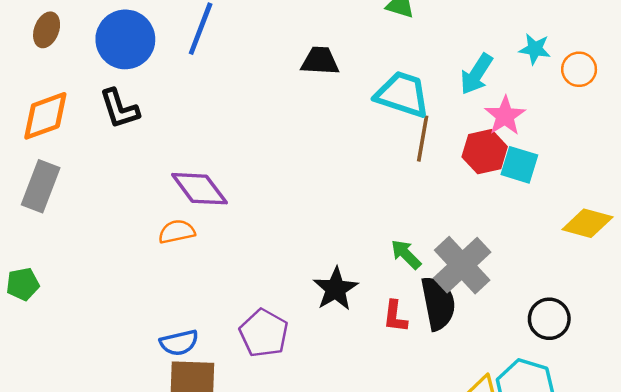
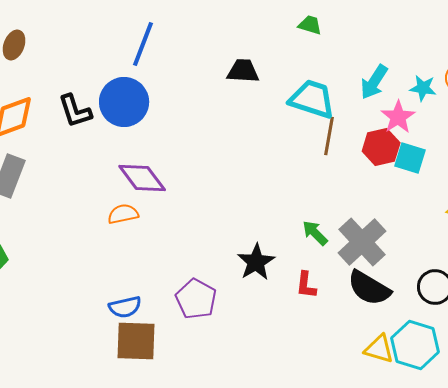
blue circle: (125, 39) -> (124, 102), moved
cyan star: (535, 49) -> (423, 88), moved
black semicircle: (438, 303) -> (369, 288), moved, turned 132

